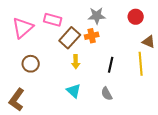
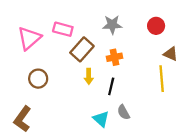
orange cross: (92, 36) -> (115, 57), moved
black line: (111, 65) -> (111, 86), moved
cyan triangle: (74, 91) -> (101, 119), moved

